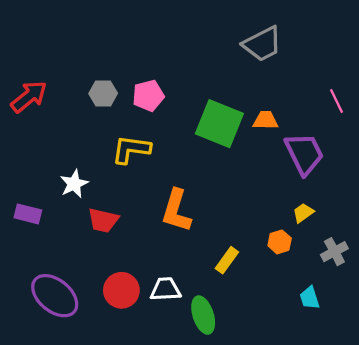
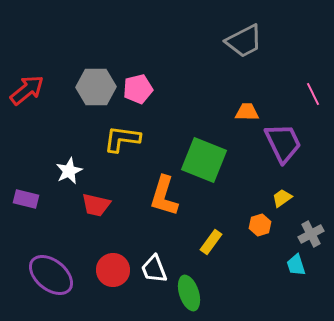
gray hexagon: (103, 93) -> (96, 87), size x1.5
green square: (219, 124) -> (204, 160), moved
white trapezoid: (166, 289) -> (154, 269), turned -108
cyan trapezoid: (310, 298) -> (296, 265), moved

